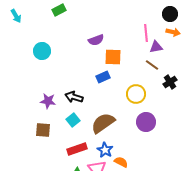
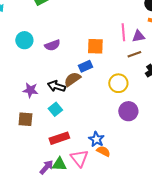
pink line: (146, 33) -> (123, 32), moved
purple semicircle: (96, 40) -> (52, 45), moved
brown line: (152, 65) -> (134, 54), turned -56
brown semicircle: (103, 123) -> (72, 79), moved, size x0.7
blue star: (105, 150) -> (96, 139), moved

